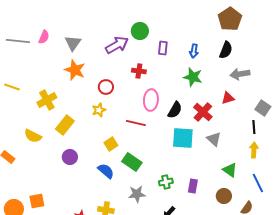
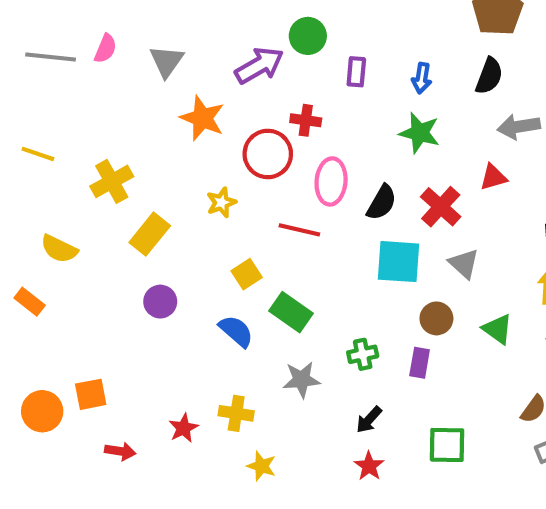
orange star: (75, 70) -> (202, 118), moved
red circle: (106, 87) -> (268, 154), moved, size x1.5
yellow semicircle: (33, 136) -> (59, 249), moved
brown circle: (224, 196) -> (436, 318), moved

